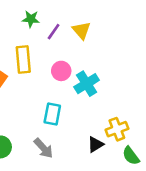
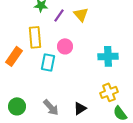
cyan cross: (87, 84) -> (108, 56), moved, turned 30
cyan rectangle: (52, 114) -> (48, 62), moved
black triangle: (95, 144) -> (80, 108), moved

